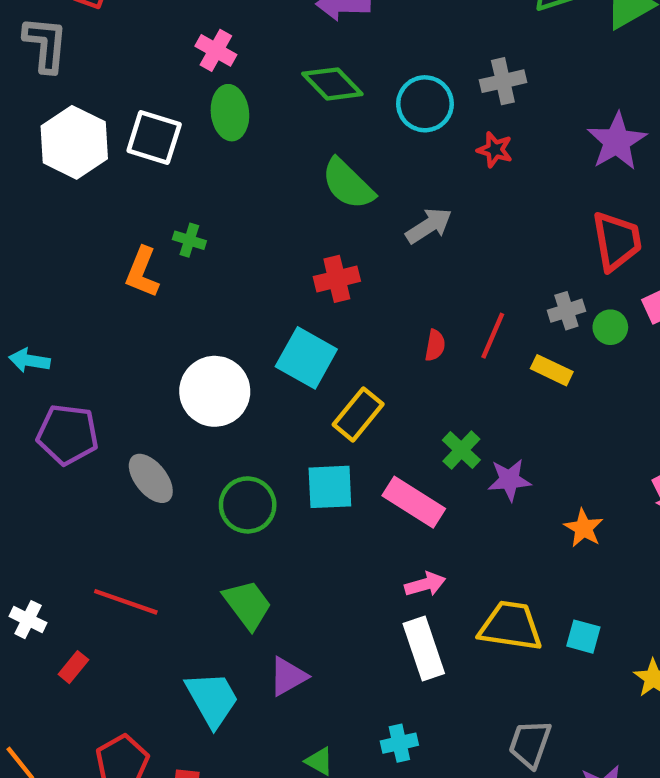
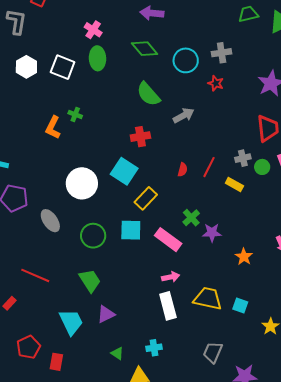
white hexagon: (74, 142) -> (26, 67), size x0.7

